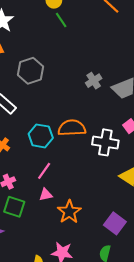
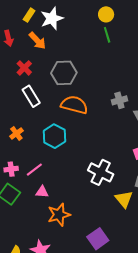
orange semicircle: (72, 128) -> (74, 105), moved
white cross: (105, 142) -> (101, 172), moved
pink line: (44, 171) -> (34, 170), moved

